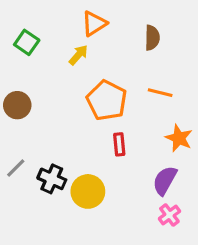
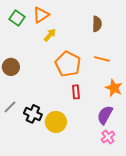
orange triangle: (94, 24) -> (41, 15), moved
green square: (27, 42) -> (17, 18), moved

